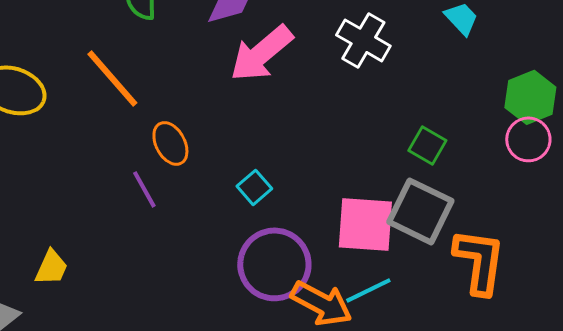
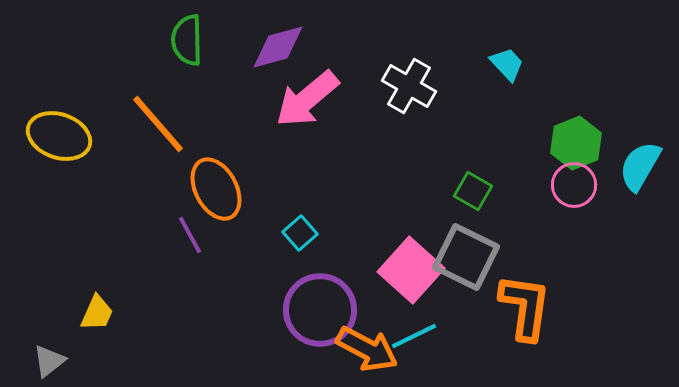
orange ellipse: (170, 143) -> (216, 189), size x1.4
pink square: (365, 224) -> (411, 270), turned 38

